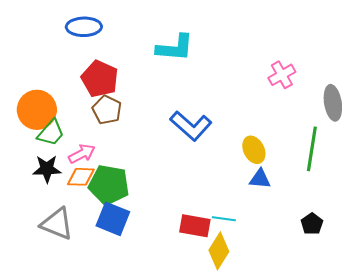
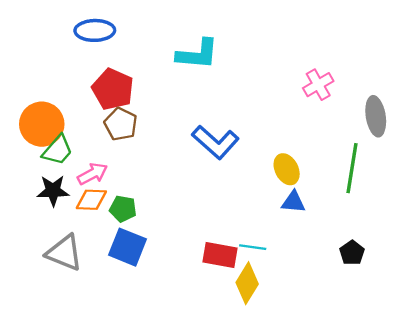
green pentagon: (109, 185) -> (123, 209), size x0.6

